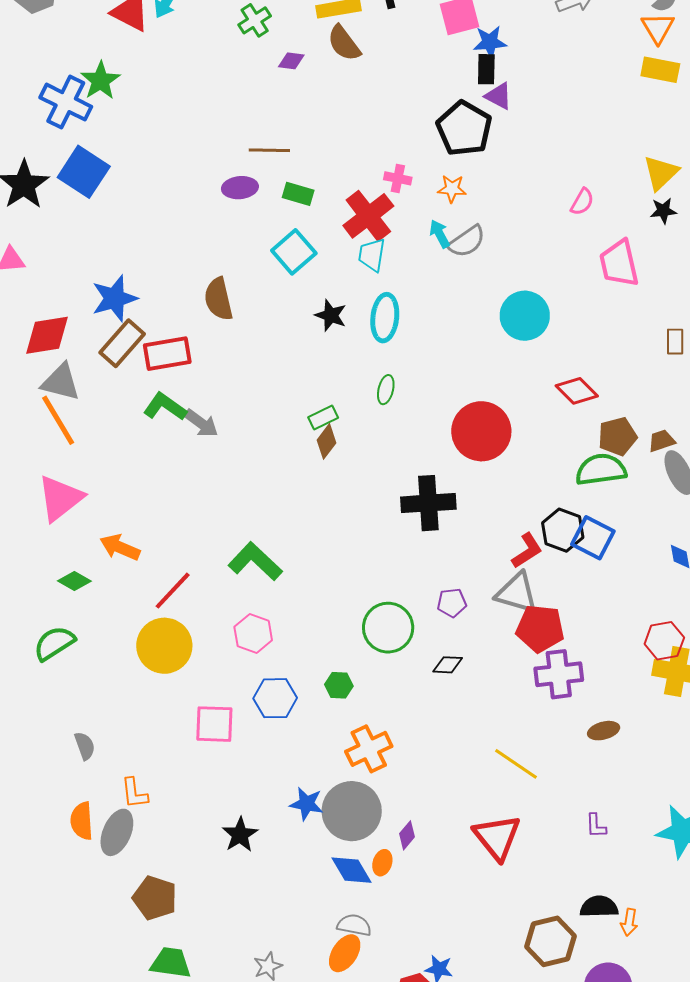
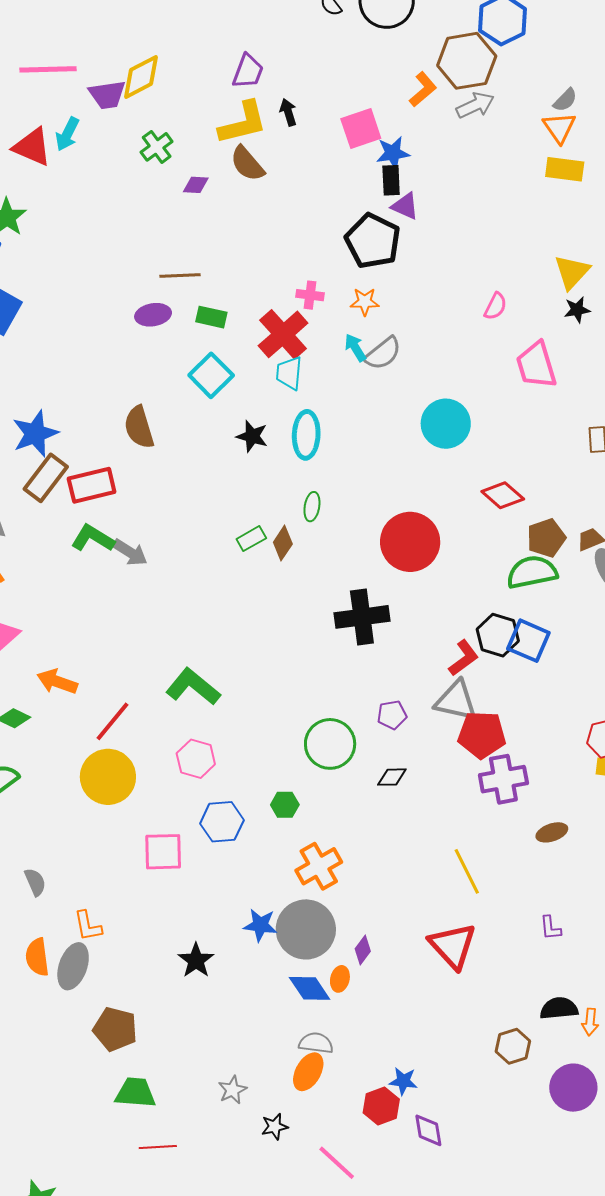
brown diamond: (326, 441) -> (283, 543), moved
yellow line: (516, 764) -> (467, 871), turned 33
brown hexagon: (550, 941) -> (513, 1046), size x0.7

